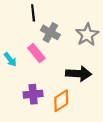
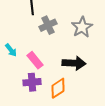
gray cross: (50, 32) -> (48, 25), turned 36
pink rectangle: (36, 53) -> (35, 60), moved

